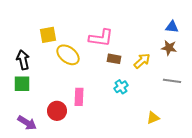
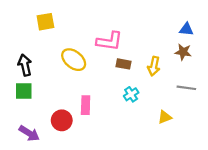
yellow square: (48, 35) -> (45, 22), moved
yellow arrow: (142, 61) -> (154, 66), turned 144
yellow triangle: (153, 118) -> (165, 117), moved

